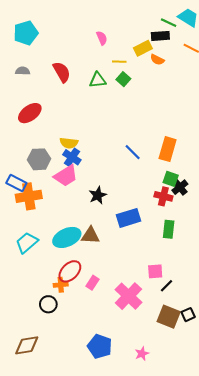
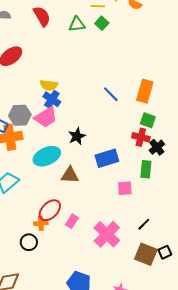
gray hexagon: (39, 159) -> (20, 115), moved
black cross: (180, 187) -> (157, 147), moved
cyan ellipse: (67, 237) -> (47, 156), moved
pink square: (155, 271) -> (125, 188), moved

